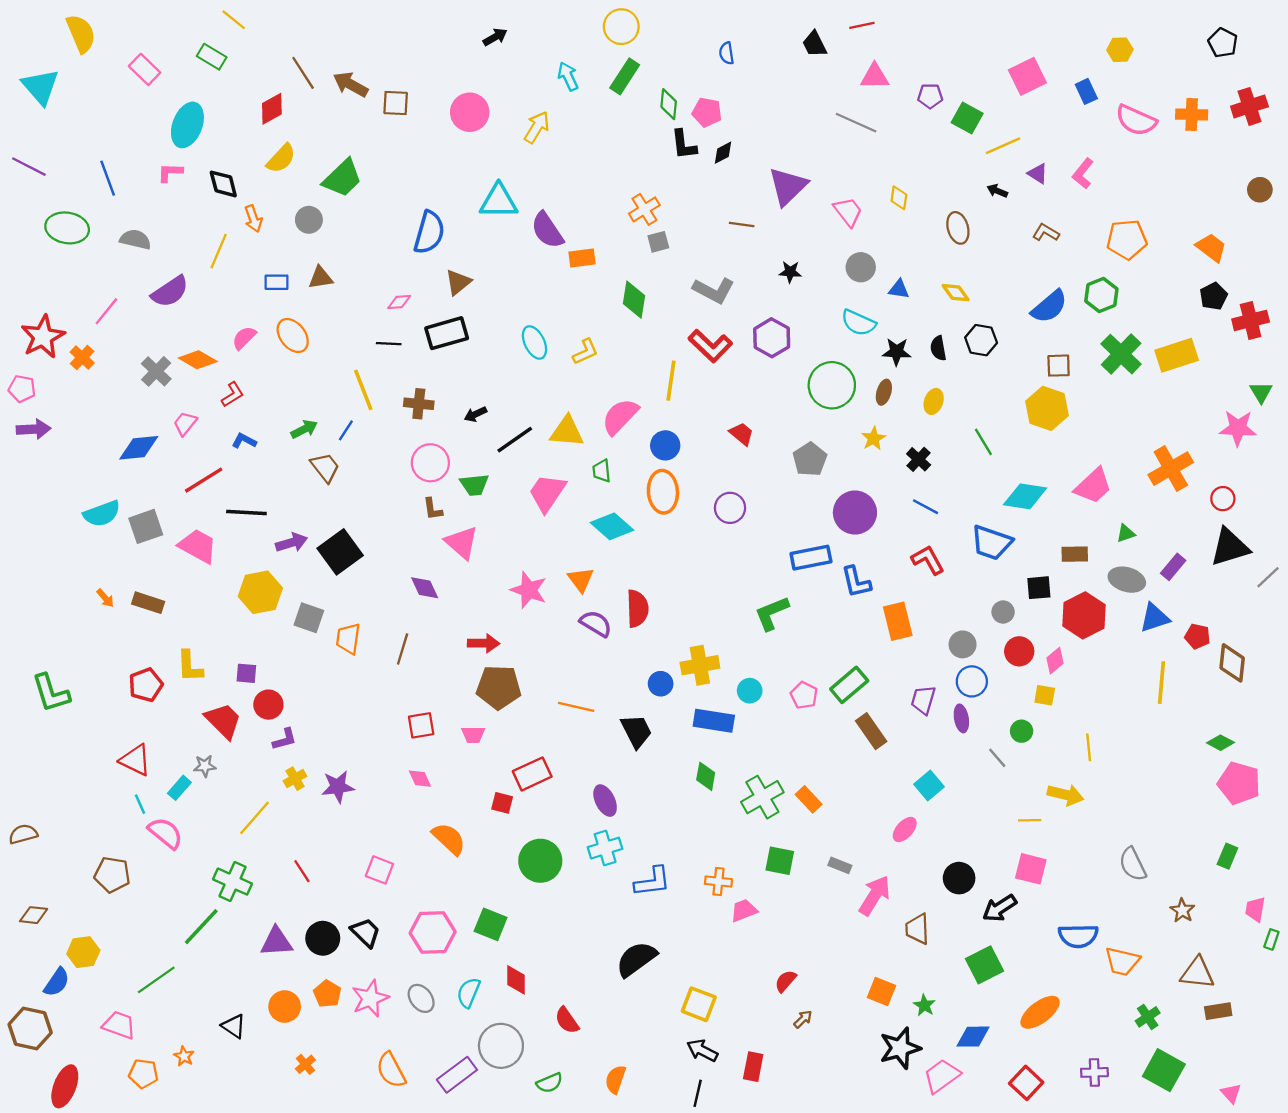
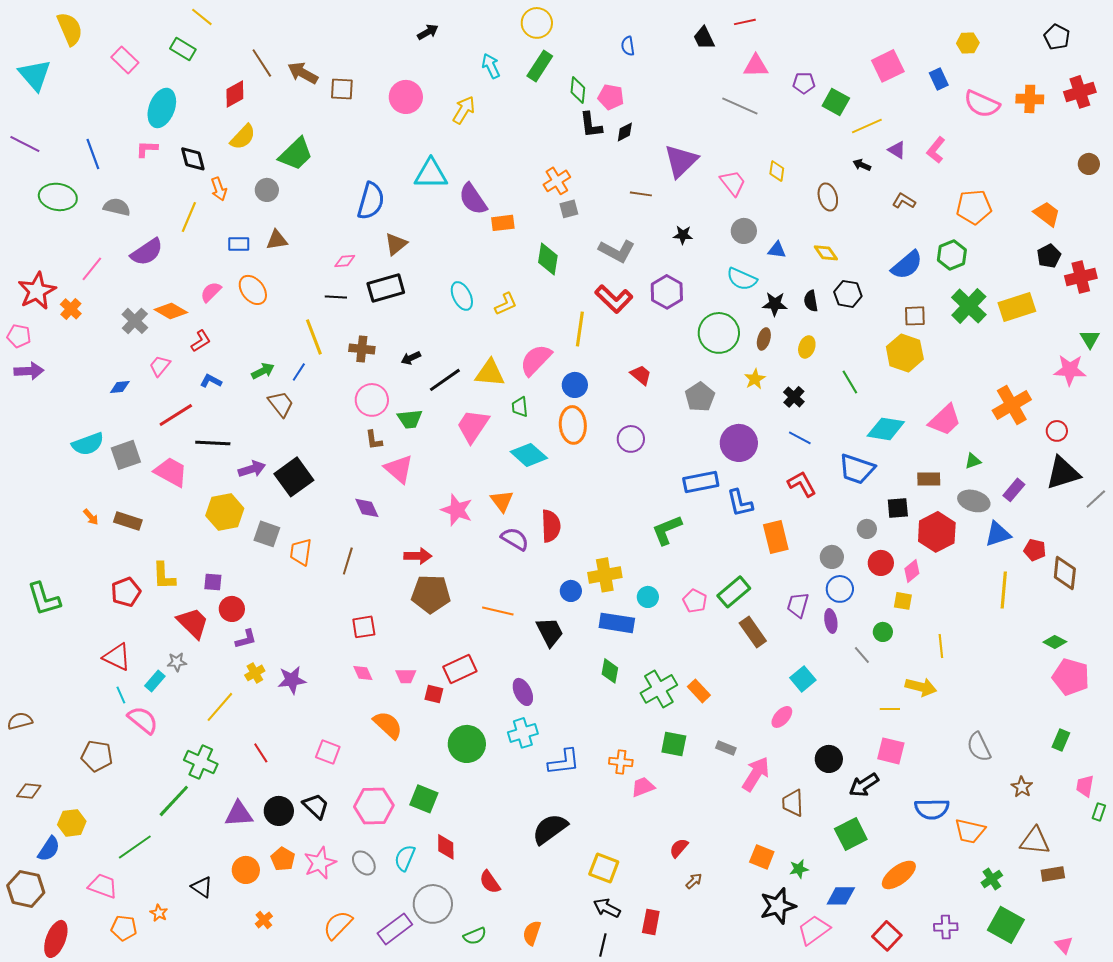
blue diamond: (139, 448) -> (120, 387), size x0.6
pink trapezoid: (473, 735) -> (406, 676), moved
green star: (924, 1005) -> (799, 869), turned 30
orange semicircle: (391, 1070) -> (338, 925), turned 72

